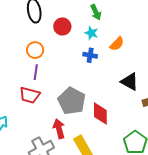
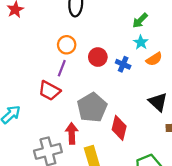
green arrow: (96, 12) -> (140, 21), turned 56
red circle: (62, 26) -> (98, 57), moved
cyan star: (91, 33) -> (141, 42), moved

